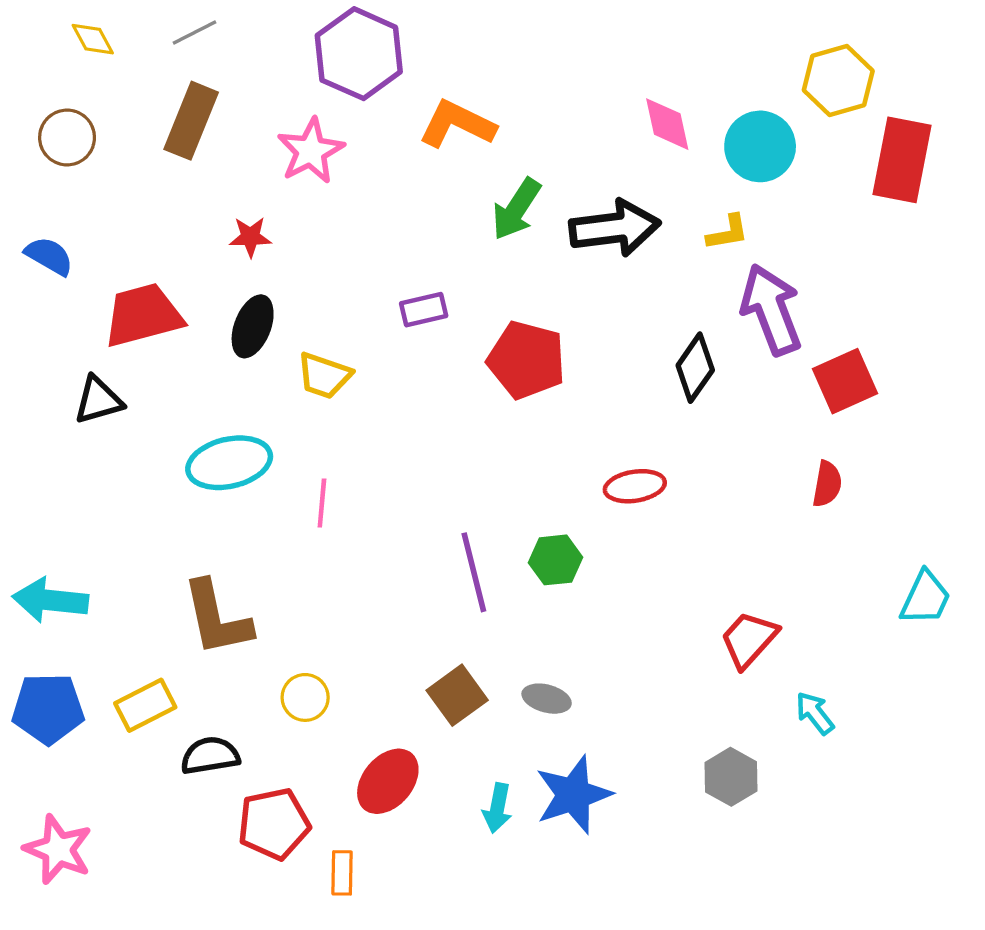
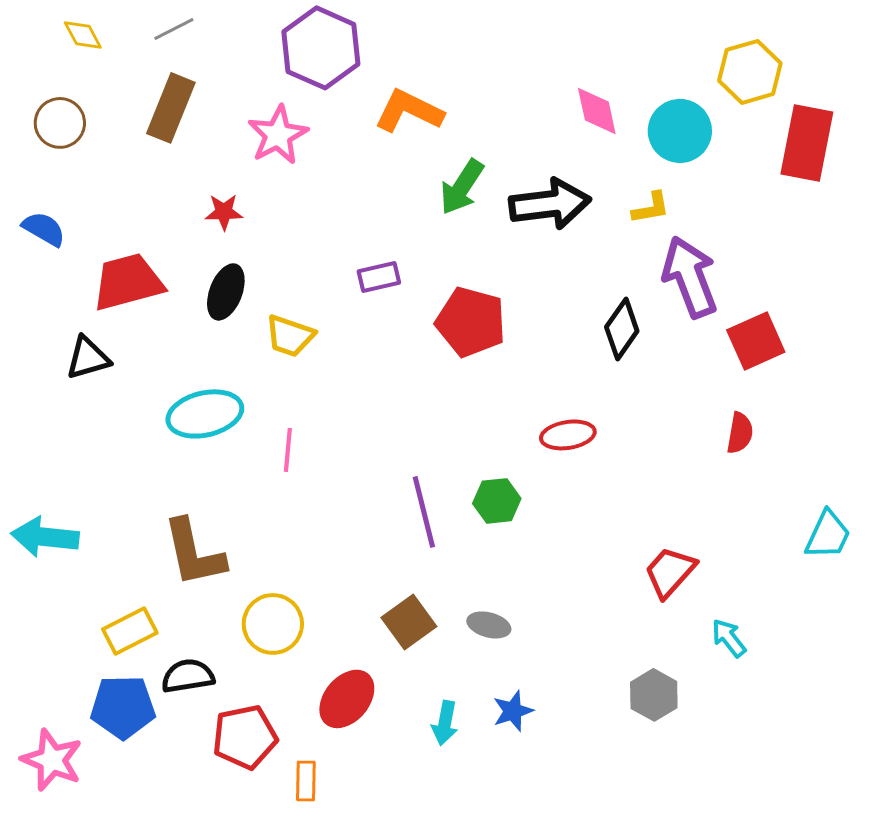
yellow circle: (305, 697) -> (273, 624), size x1.4
blue pentagon: (48, 709) -> (123, 707), moved
blue star: (573, 795) -> (513, 711), size x0.6

